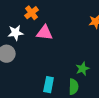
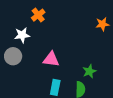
pink triangle: (45, 33) -> (51, 59), moved

